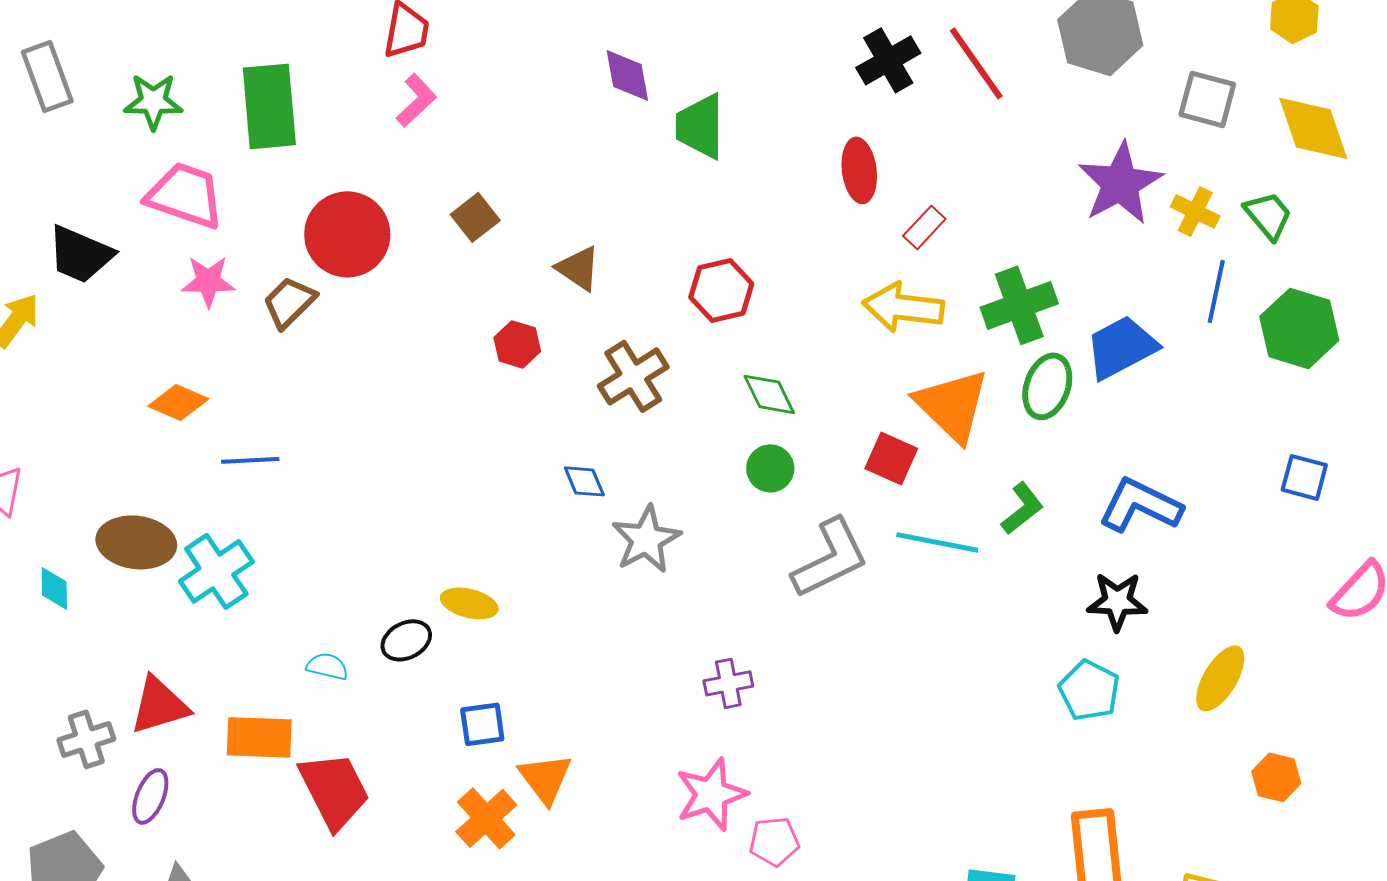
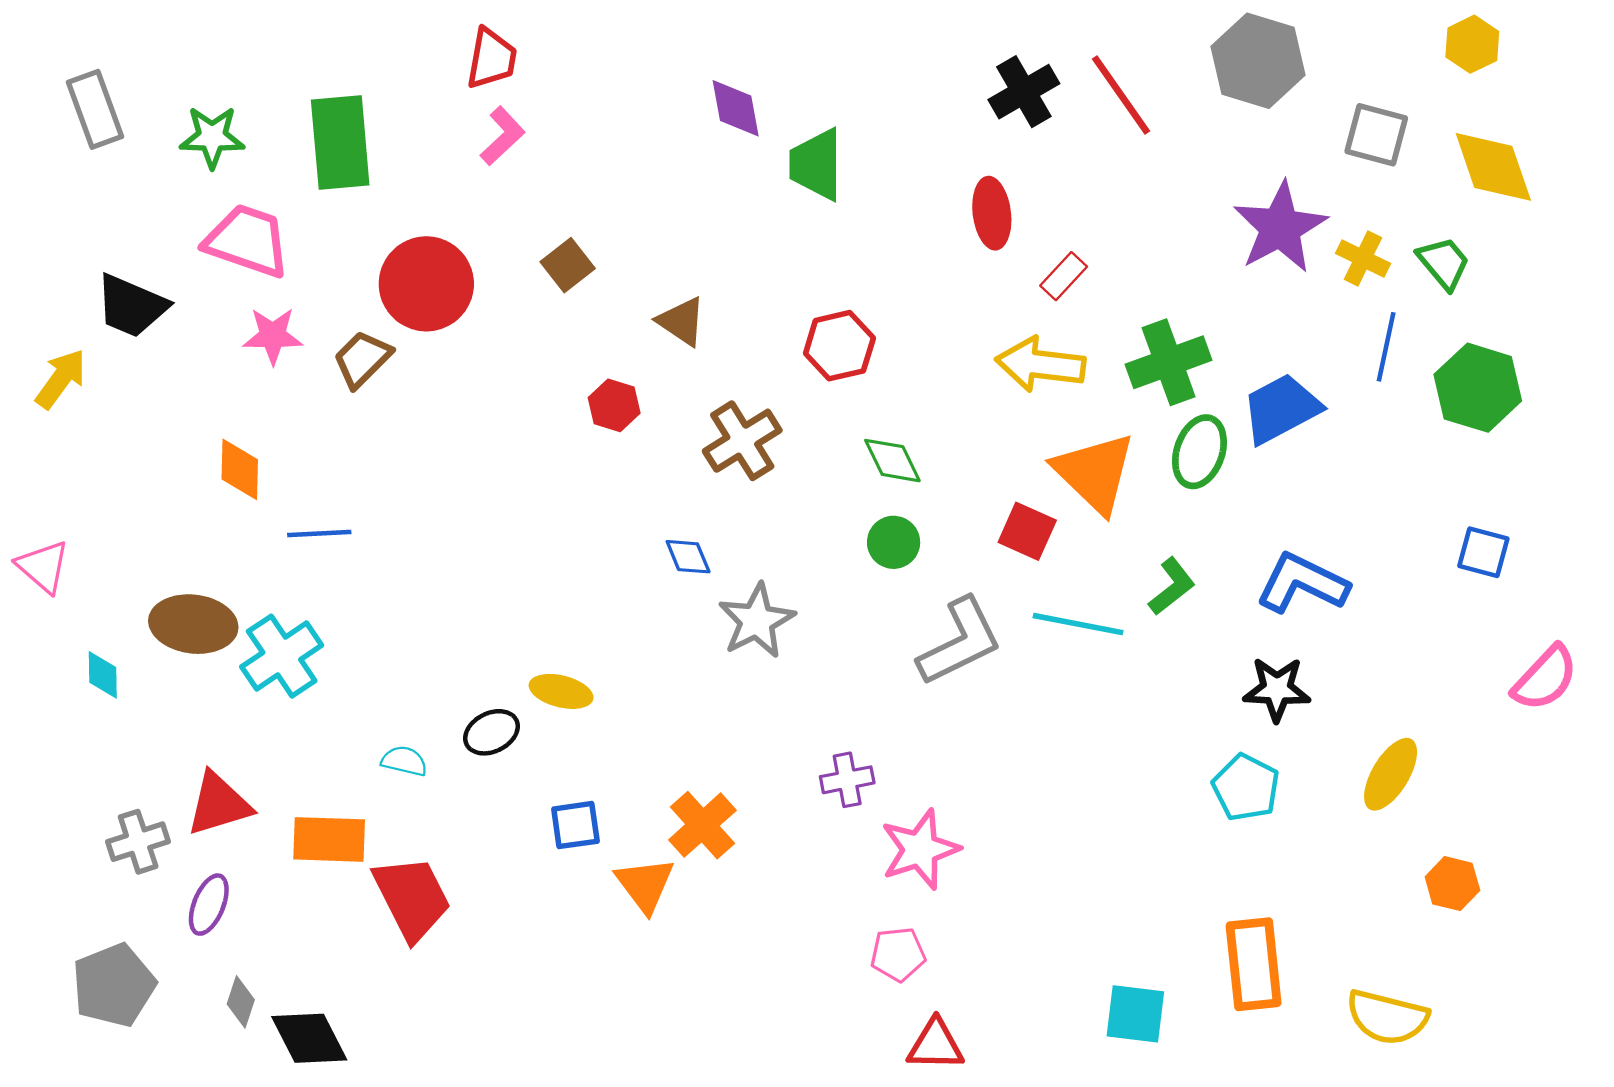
orange diamond: (178, 402) -> (240, 469), turned 68
pink star: (711, 794) -> (920, 849), moved
orange cross: (486, 818) -> (702, 825), moved

